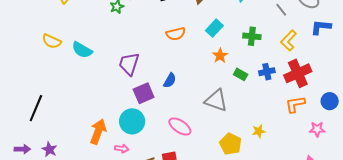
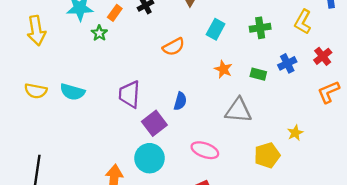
orange star: (220, 56) -> (223, 69), moved
red cross: (298, 73) -> (323, 56), size x0.6
yellow pentagon: (231, 144) -> (267, 155), turned -30

